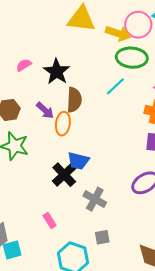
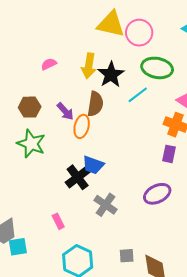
pink circle: (138, 25) -> (139, 33), moved
yellow arrow: (118, 33) -> (89, 66), moved, turned 75
black star: (57, 72) -> (111, 75), moved
gray square: (102, 237) -> (127, 256), moved

